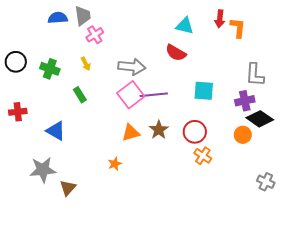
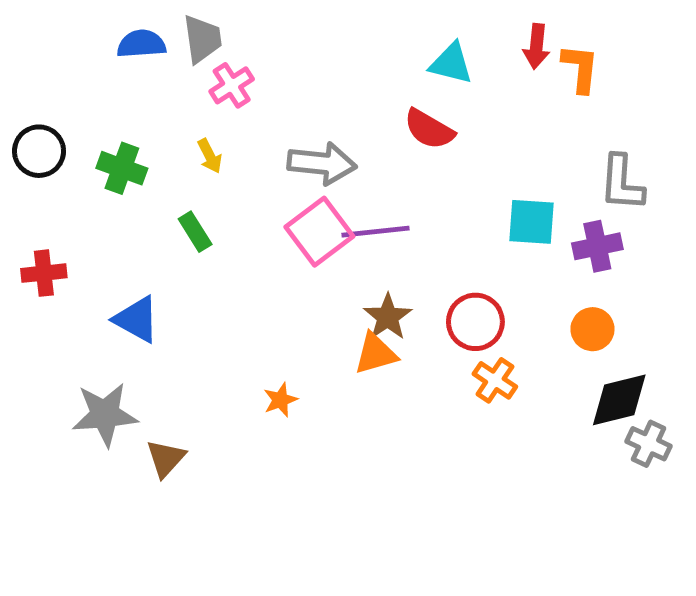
cyan square: (204, 91) -> (532, 222), moved
black diamond: (260, 119) -> (619, 400), moved, turned -48
orange triangle: (131, 133) -> (375, 354), moved

